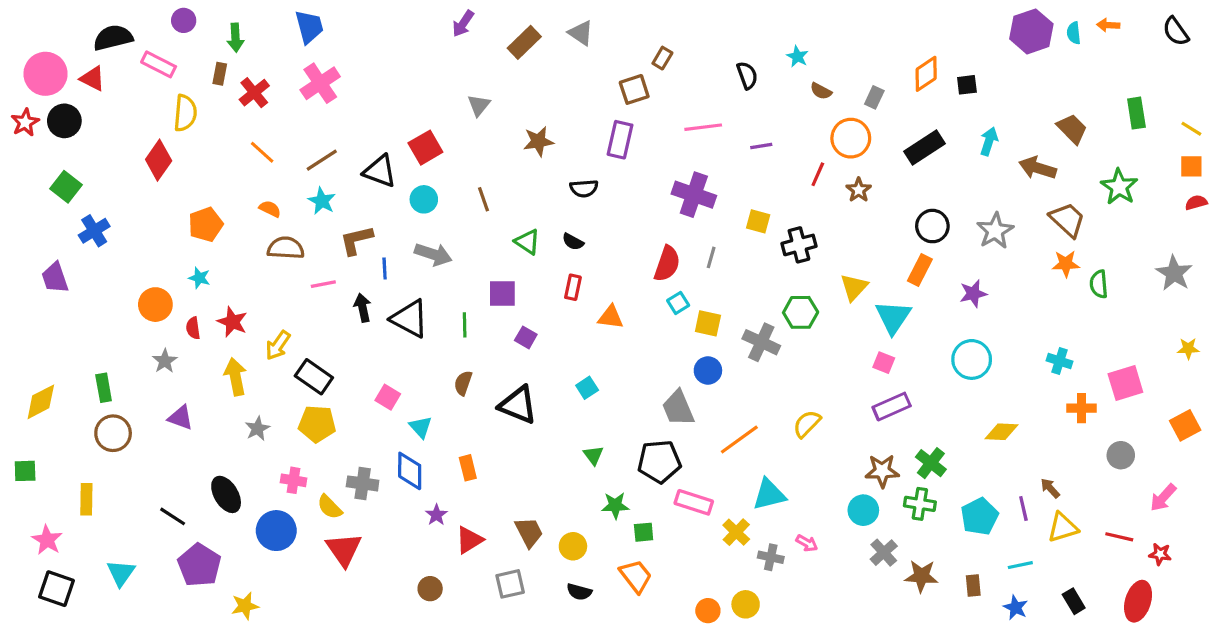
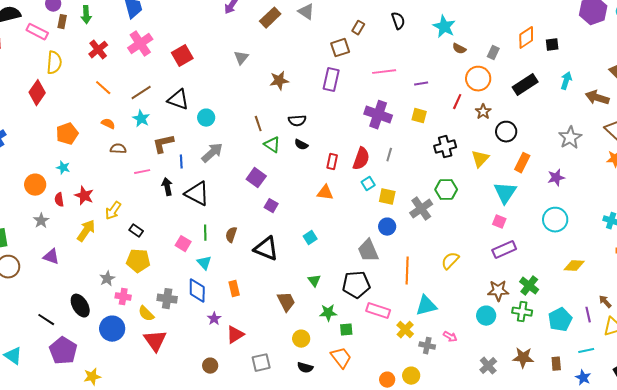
cyan star: (797, 57) -> (444, 27), size x1.6
brown rectangle: (220, 74) -> (62, 22), moved
black semicircle: (747, 75) -> (398, 21), moved
red square: (425, 148) -> (182, 56), moved
black semicircle: (584, 188) -> (297, 121), moved
brown line: (483, 199) -> (258, 124), moved
yellow square: (758, 221) -> (419, 116), moved
black circle: (932, 226) -> (506, 132), moved
brown semicircle: (286, 248) -> (118, 149), size x0.7
gray arrow: (433, 254) -> (212, 153), turned -60
red rectangle: (573, 287) -> (332, 162), moved
yellow triangle: (854, 287) -> (480, 159), moved
purple square: (502, 294) -> (256, 178), turned 36
green line: (465, 325) -> (205, 233), moved
gray cross: (761, 342) -> (421, 209), turned 30
yellow arrow: (235, 377) -> (86, 231), turned 45
black rectangle: (314, 377) -> (136, 231), size x0.6
gray star: (257, 429) -> (107, 279), moved
orange line: (739, 440) -> (407, 271), turned -52
brown trapezoid: (529, 532) -> (286, 302), moved
gray cross: (884, 553) -> (488, 366), moved
cyan triangle: (121, 573) -> (13, 356), turned -30

